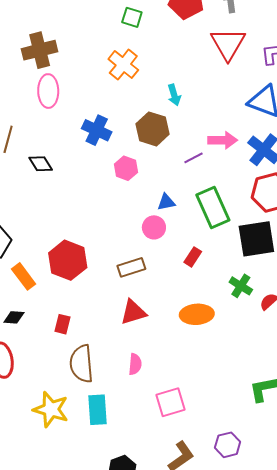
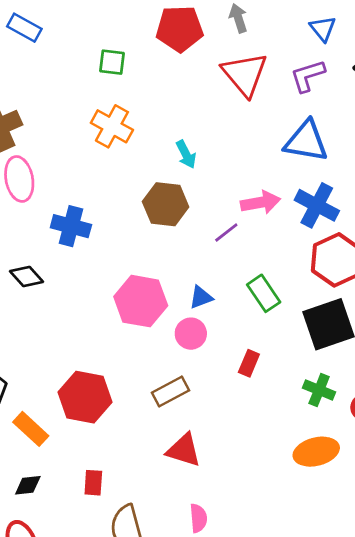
blue cross: (97, 130) -> (71, 226), moved
pink hexagon: (126, 168) -> (141, 301), moved, size x1.6
green rectangle: (213, 208) -> (264, 293), size x0.7
red triangle: (133, 312) -> (184, 450), turned 44
orange ellipse: (197, 314) -> (316, 452), moved

